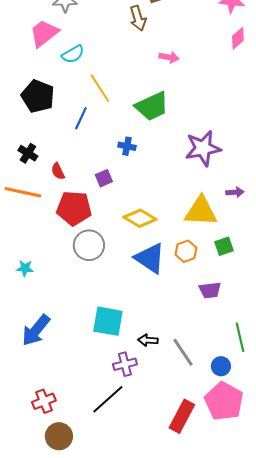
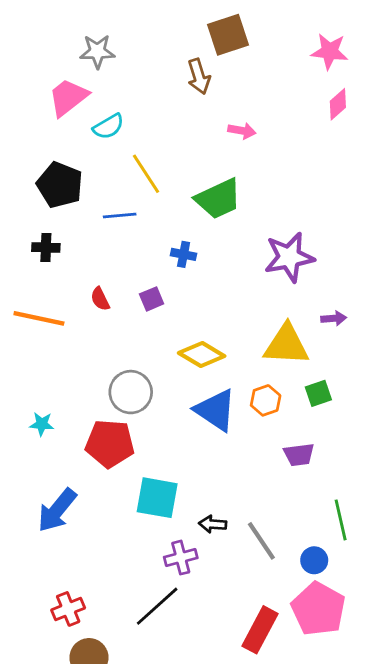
blue line: (81, 118) -> (120, 215), turned 60
black cross: (28, 153) -> (46, 247), moved, turned -30
red semicircle: (58, 171) -> (100, 299), moved
red pentagon: (74, 208) -> (110, 444), moved

